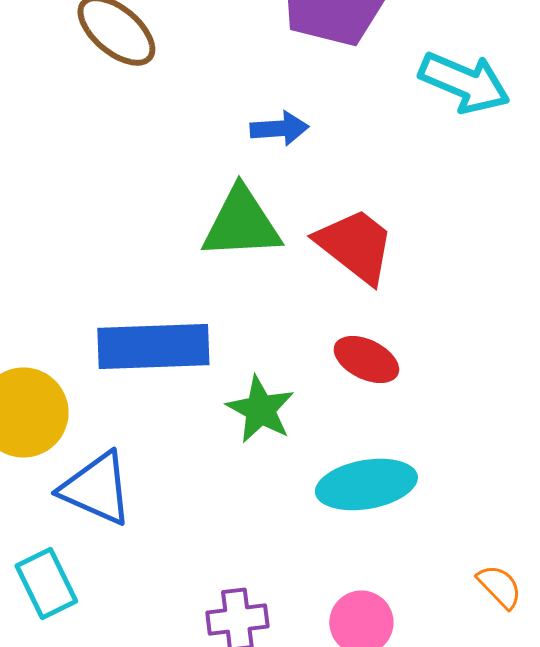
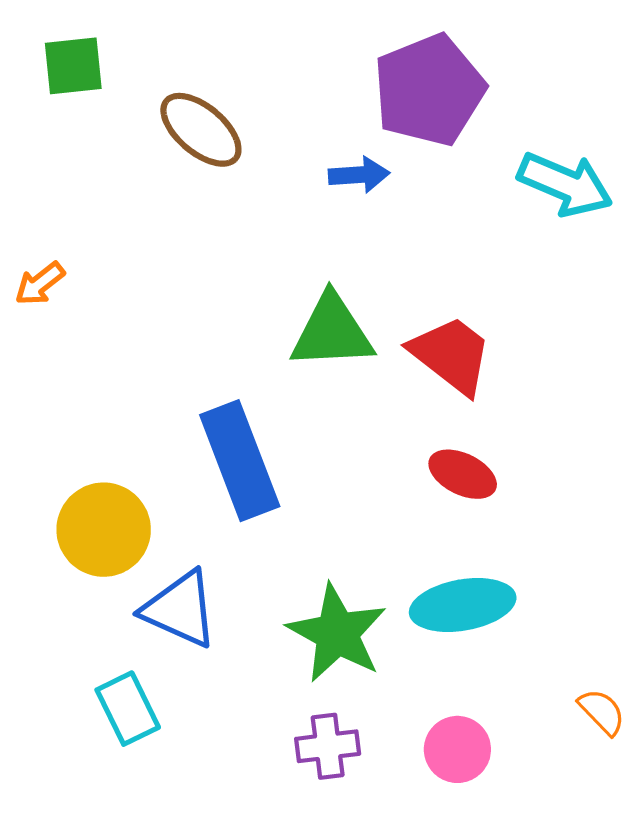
blue arrow: (279, 128) -> (359, 175), moved
blue rectangle: (153, 346) -> (240, 461), turned 71
green star: (260, 410) -> (337, 633), moved, size x1.4

